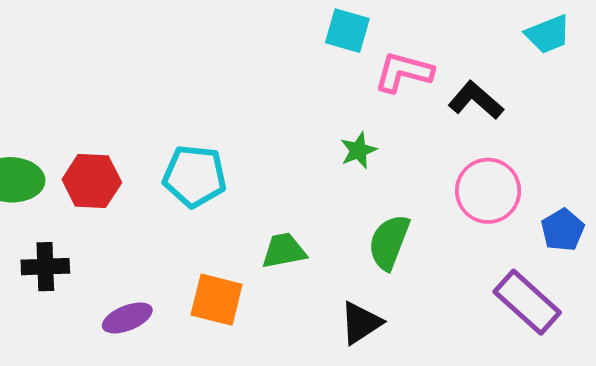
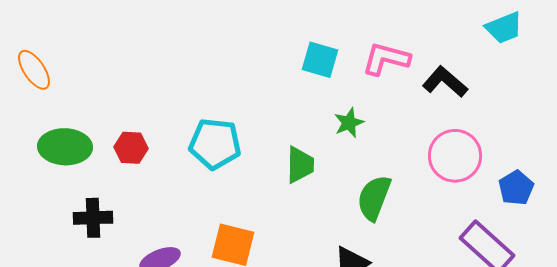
cyan square: (347, 31) -> (320, 60), moved
red hexagon: (92, 181) -> (131, 148), size x0.7
green trapezoid: (284, 251) -> (300, 165), moved, turned 102

